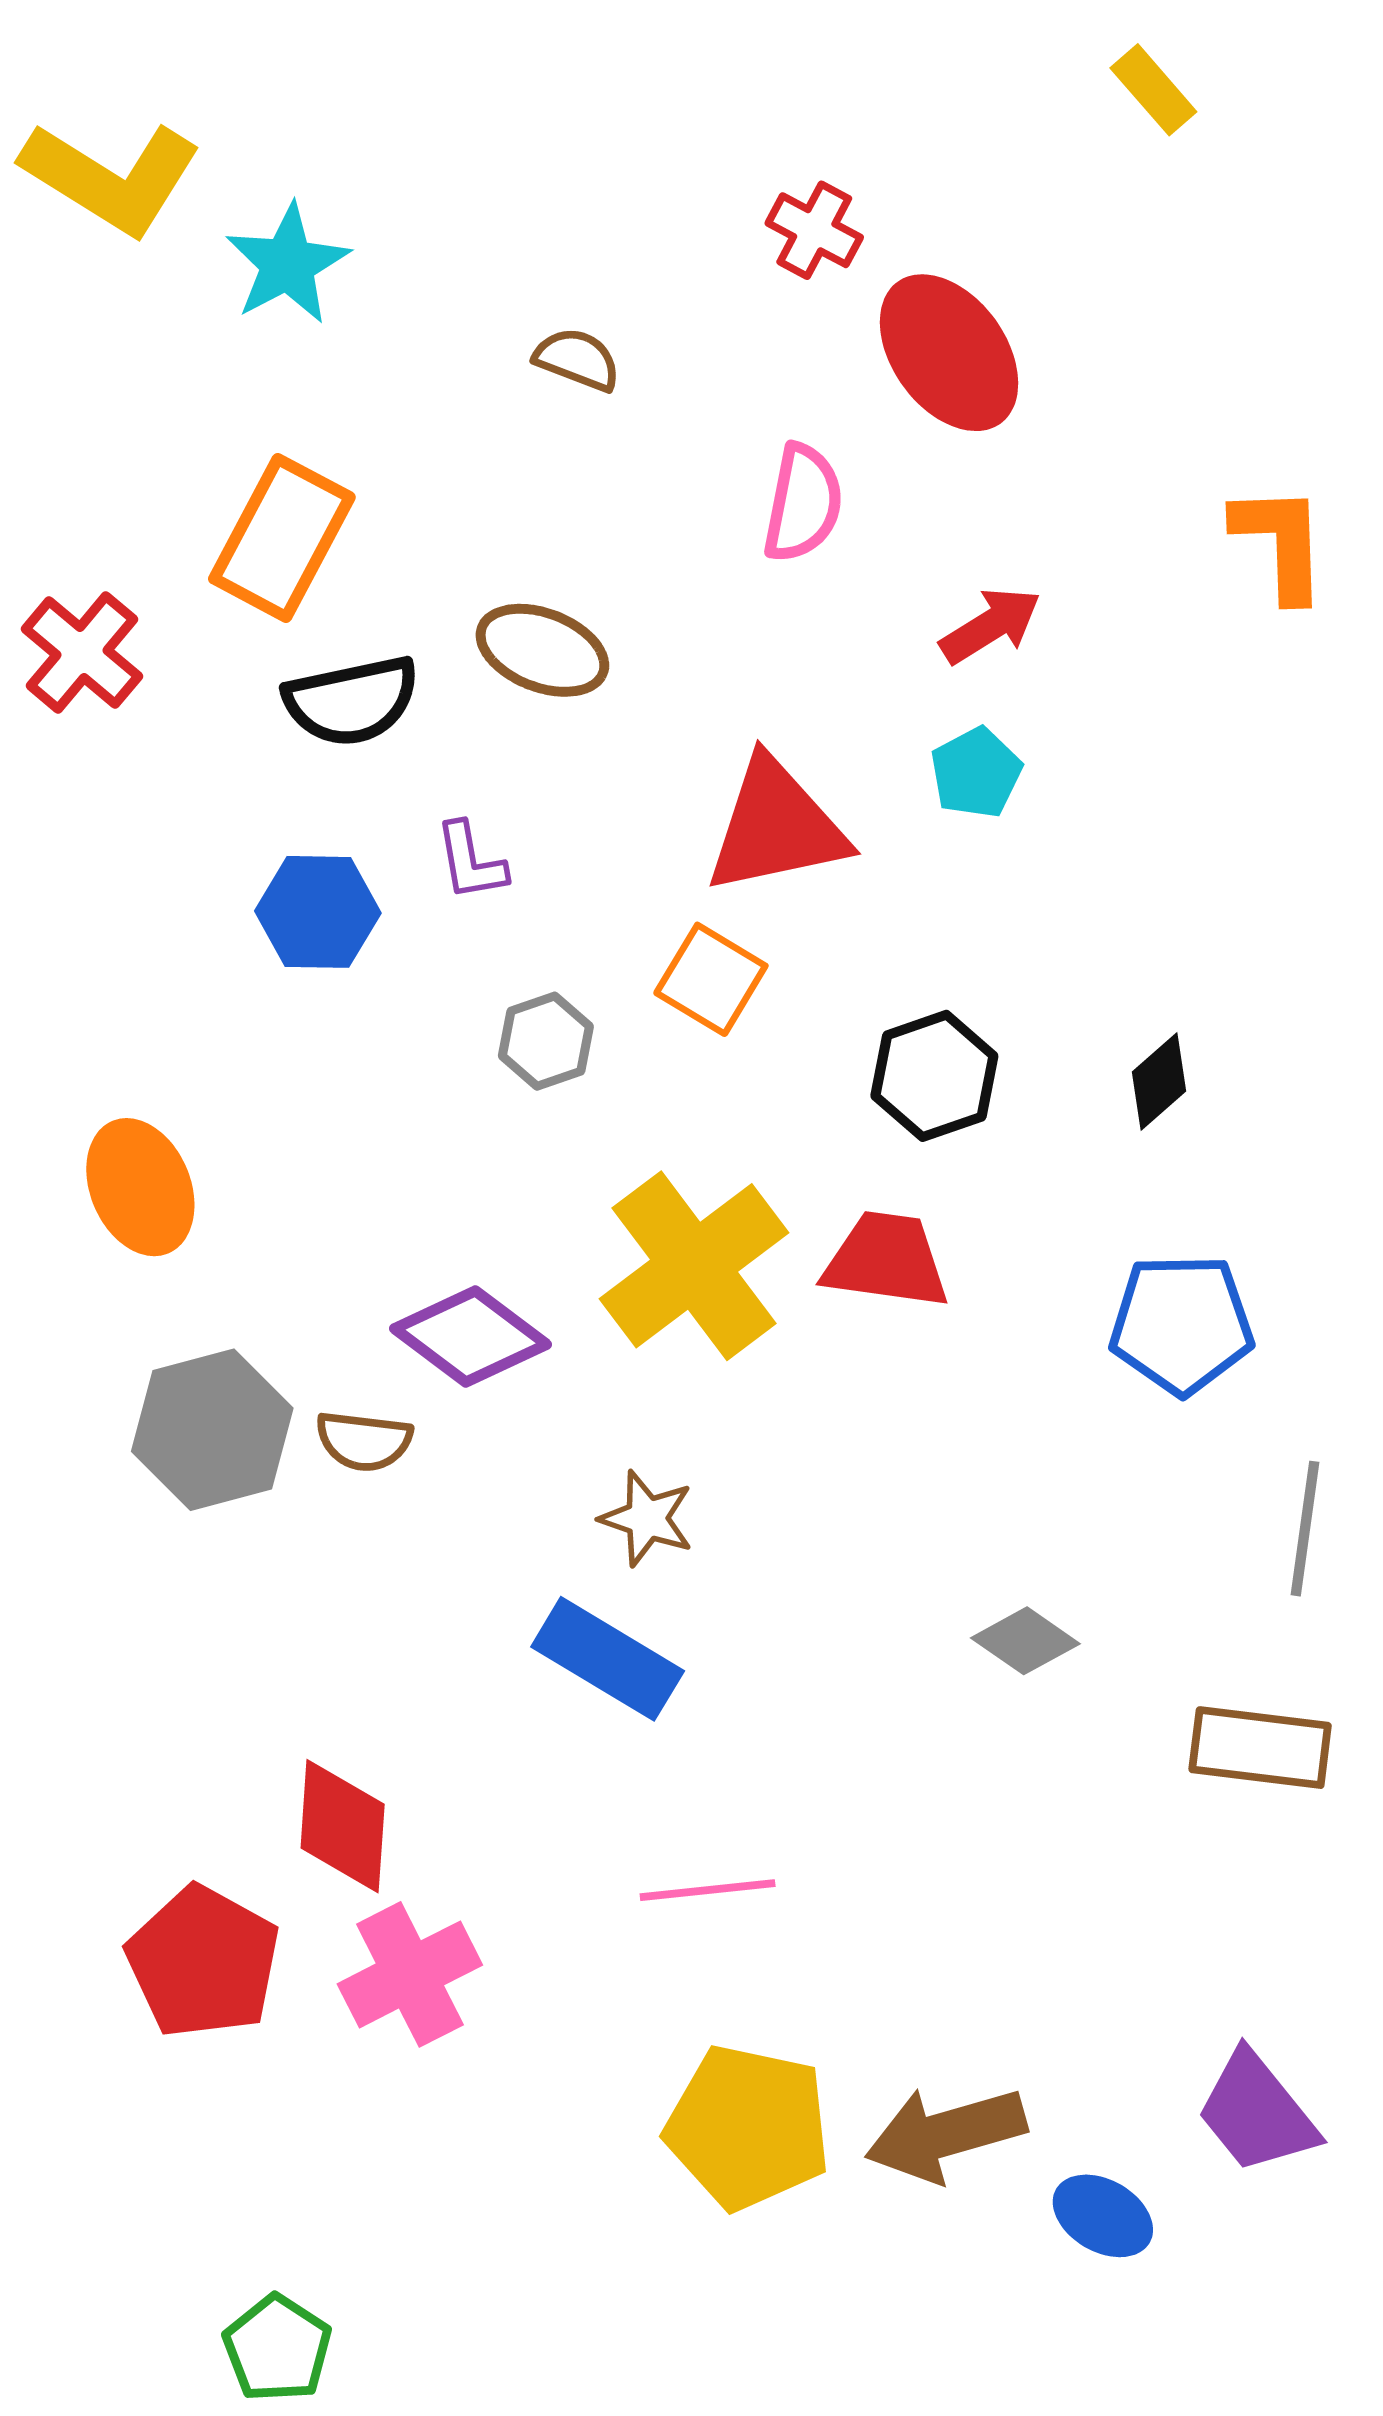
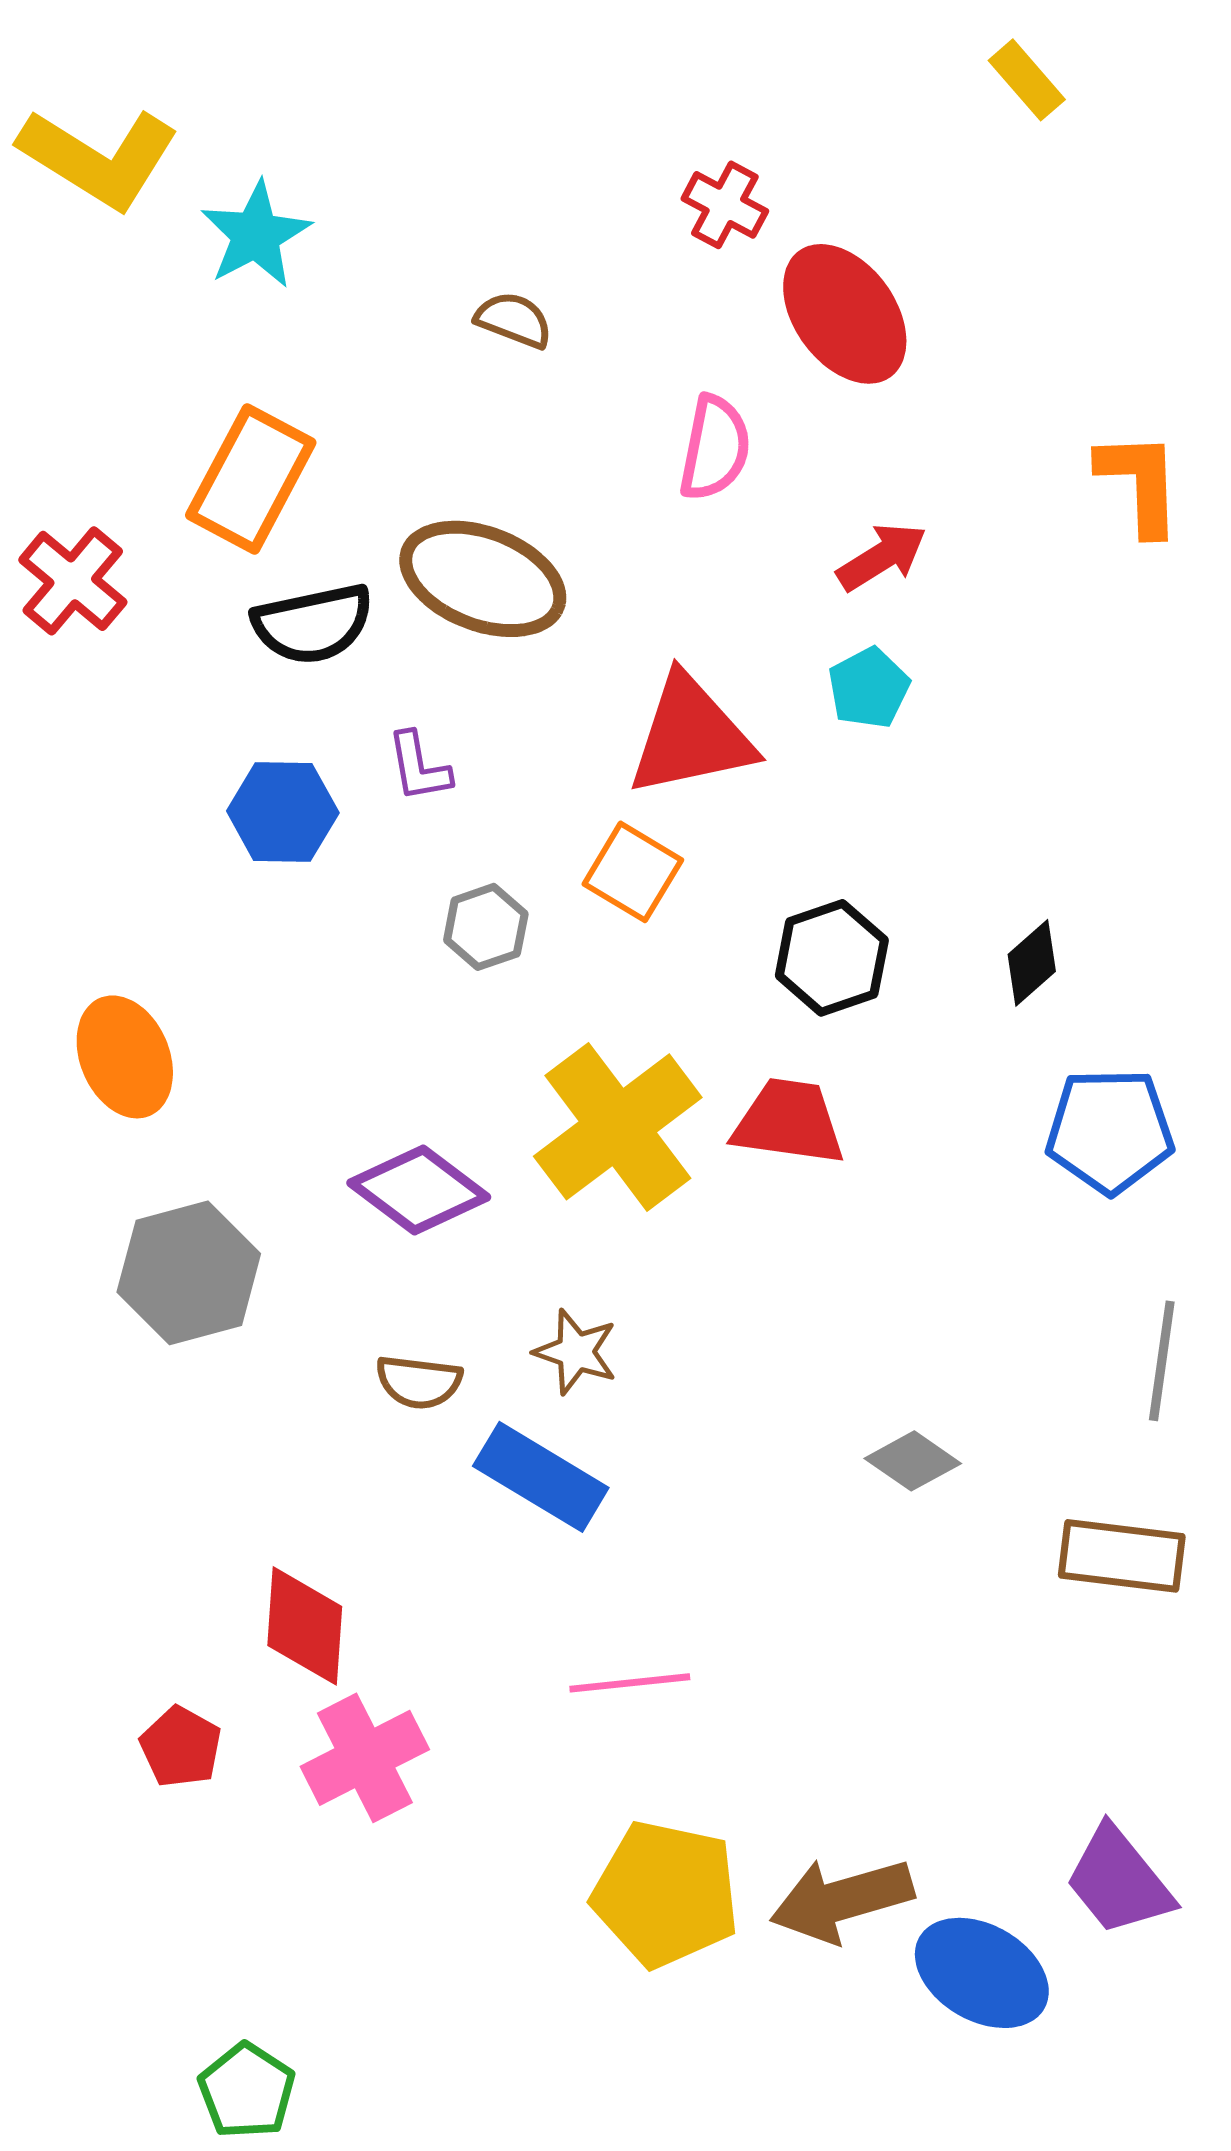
brown ellipse: (542, 650) -> (483, 579), size x1.4
blue pentagon: (1181, 1324) -> (1110, 1131), moved
brown semicircle: (364, 1441) -> (419, 1382), moved
red pentagon: (203, 1962) -> (181, 1747), size x0.6
blue ellipse: (1103, 2216) -> (982, 1973), size x1.5

